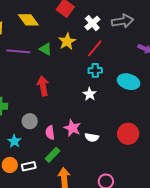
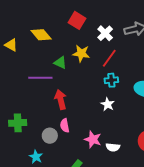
yellow star: (67, 41) -> (81, 53), turned -30
purple line: (18, 51) -> (40, 78), moved
pink semicircle: (50, 133) -> (65, 126), moved

